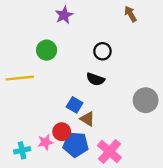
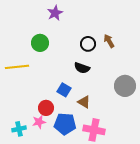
brown arrow: (130, 14) -> (109, 41), moved
brown triangle: (87, 119) -> (84, 102), moved
red circle: (62, 132) -> (46, 108), moved
pink cross: (109, 151) -> (94, 130), turned -30

